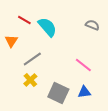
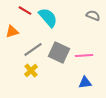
orange triangle: (11, 41) -> (12, 32), turned 40
pink line: (83, 65) -> (84, 56), turned -42
gray square: (58, 93) -> (59, 53), moved

